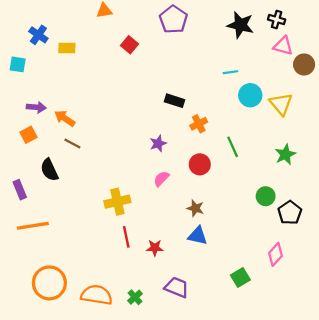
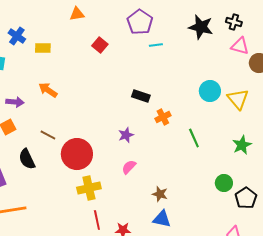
cyan line: (230, 72) -> (156, 45), moved
orange arrow: (65, 118) -> (48, 90), moved
red circle: (200, 164) -> (77, 154), moved, size x1.6

